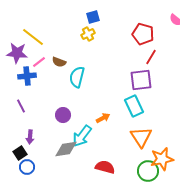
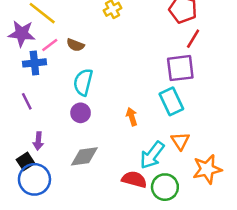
cyan semicircle: (77, 77) -> (83, 82), moved
orange arrow: (103, 118) -> (132, 117), turned -80
cyan arrow: (82, 136) -> (152, 155), moved
orange triangle: (141, 137) -> (180, 141), size x0.7
blue circle: (27, 167) -> (34, 179), size x1.6
green circle: (148, 171) -> (165, 187), moved

